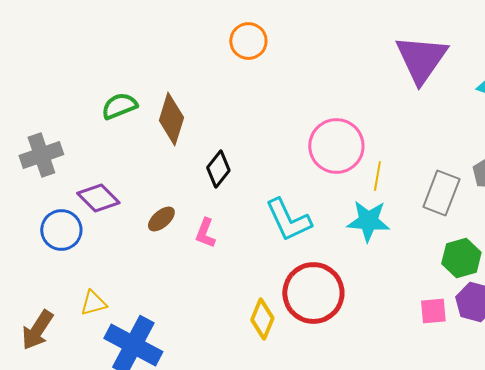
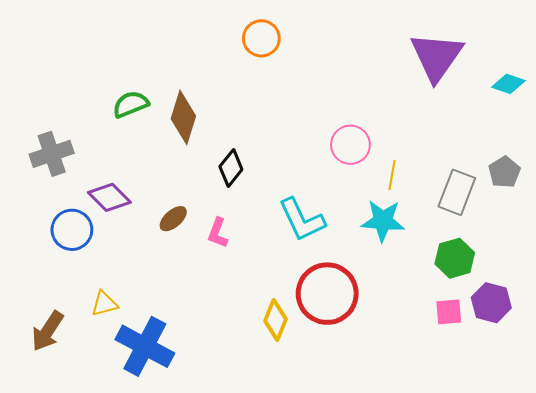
pink circle: (336, 146) -> (350, 145), size x0.7
green hexagon: (461, 258) -> (455, 258), moved

